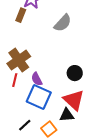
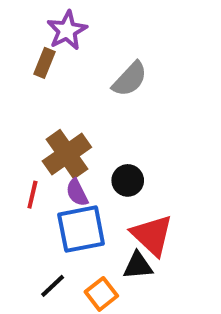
brown cross: (19, 60) -> (67, 154), moved
black circle: (75, 73) -> (128, 180), moved
blue square: (39, 97) -> (81, 229), turned -35

